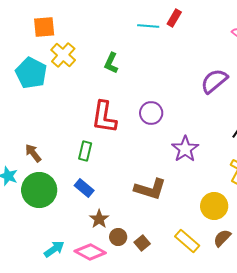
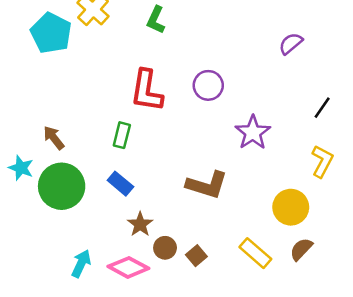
purple semicircle: (214, 81) -> (291, 43), size x0.7
cyan arrow: (54, 249) -> (81, 263), turned -30

